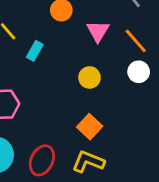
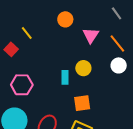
cyan rectangle: (35, 51) -> (65, 77), moved, turned -32
orange square: (90, 127) -> (82, 103), turned 36

